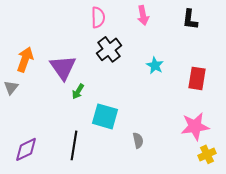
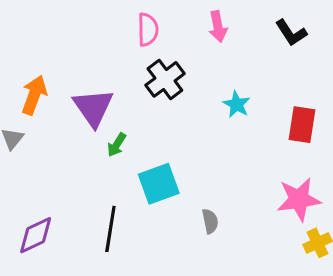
black L-shape: (190, 19) -> (291, 33), turned -40
cyan square: (105, 116) -> (159, 184), turned -36

